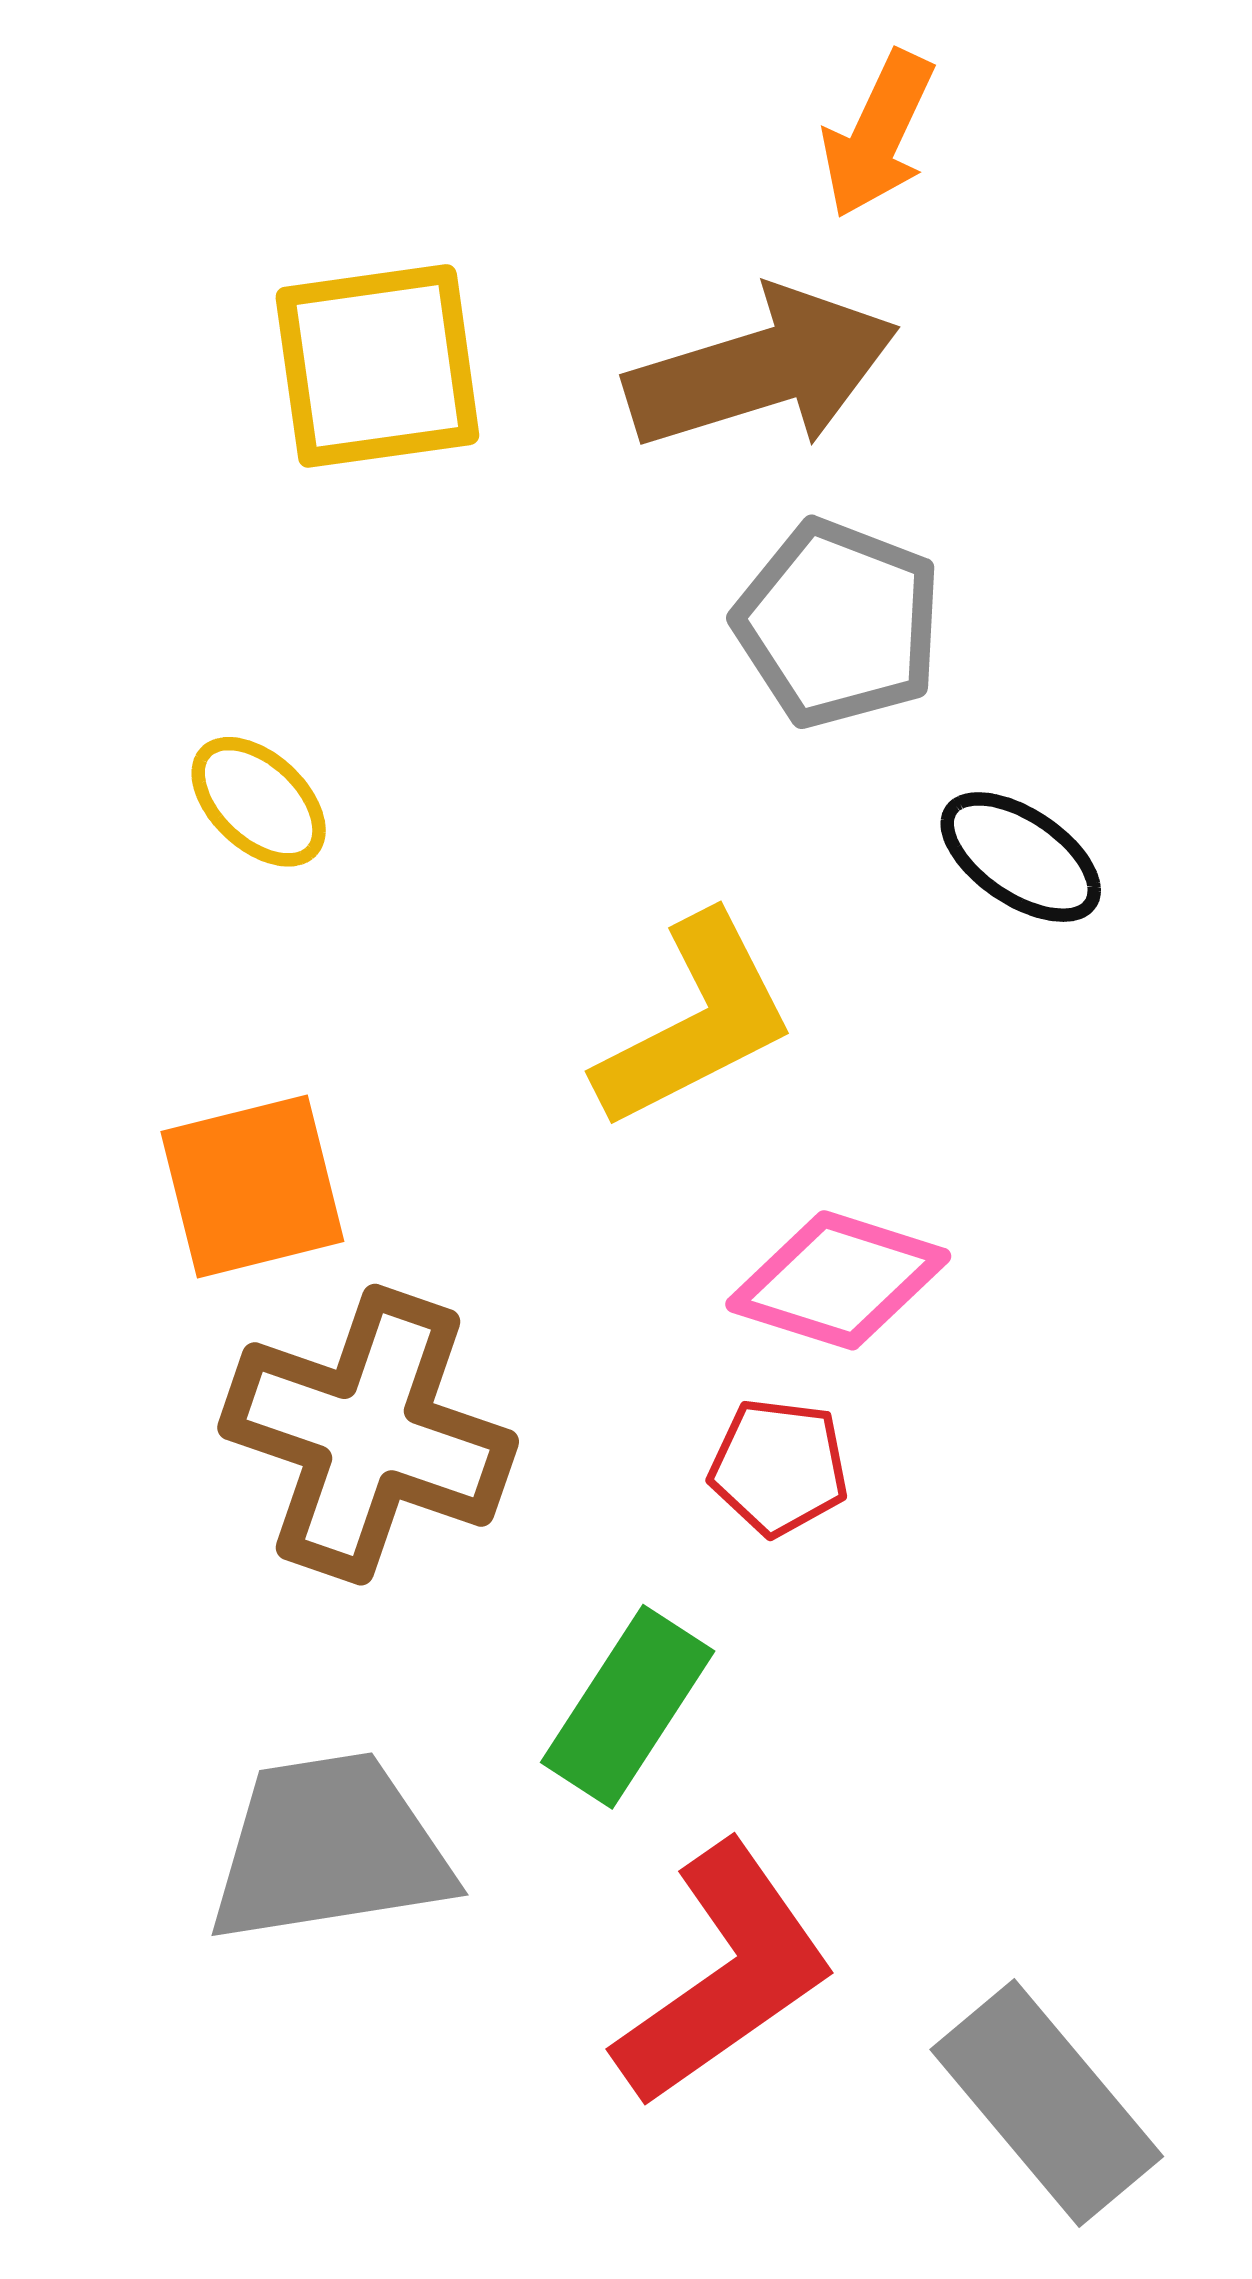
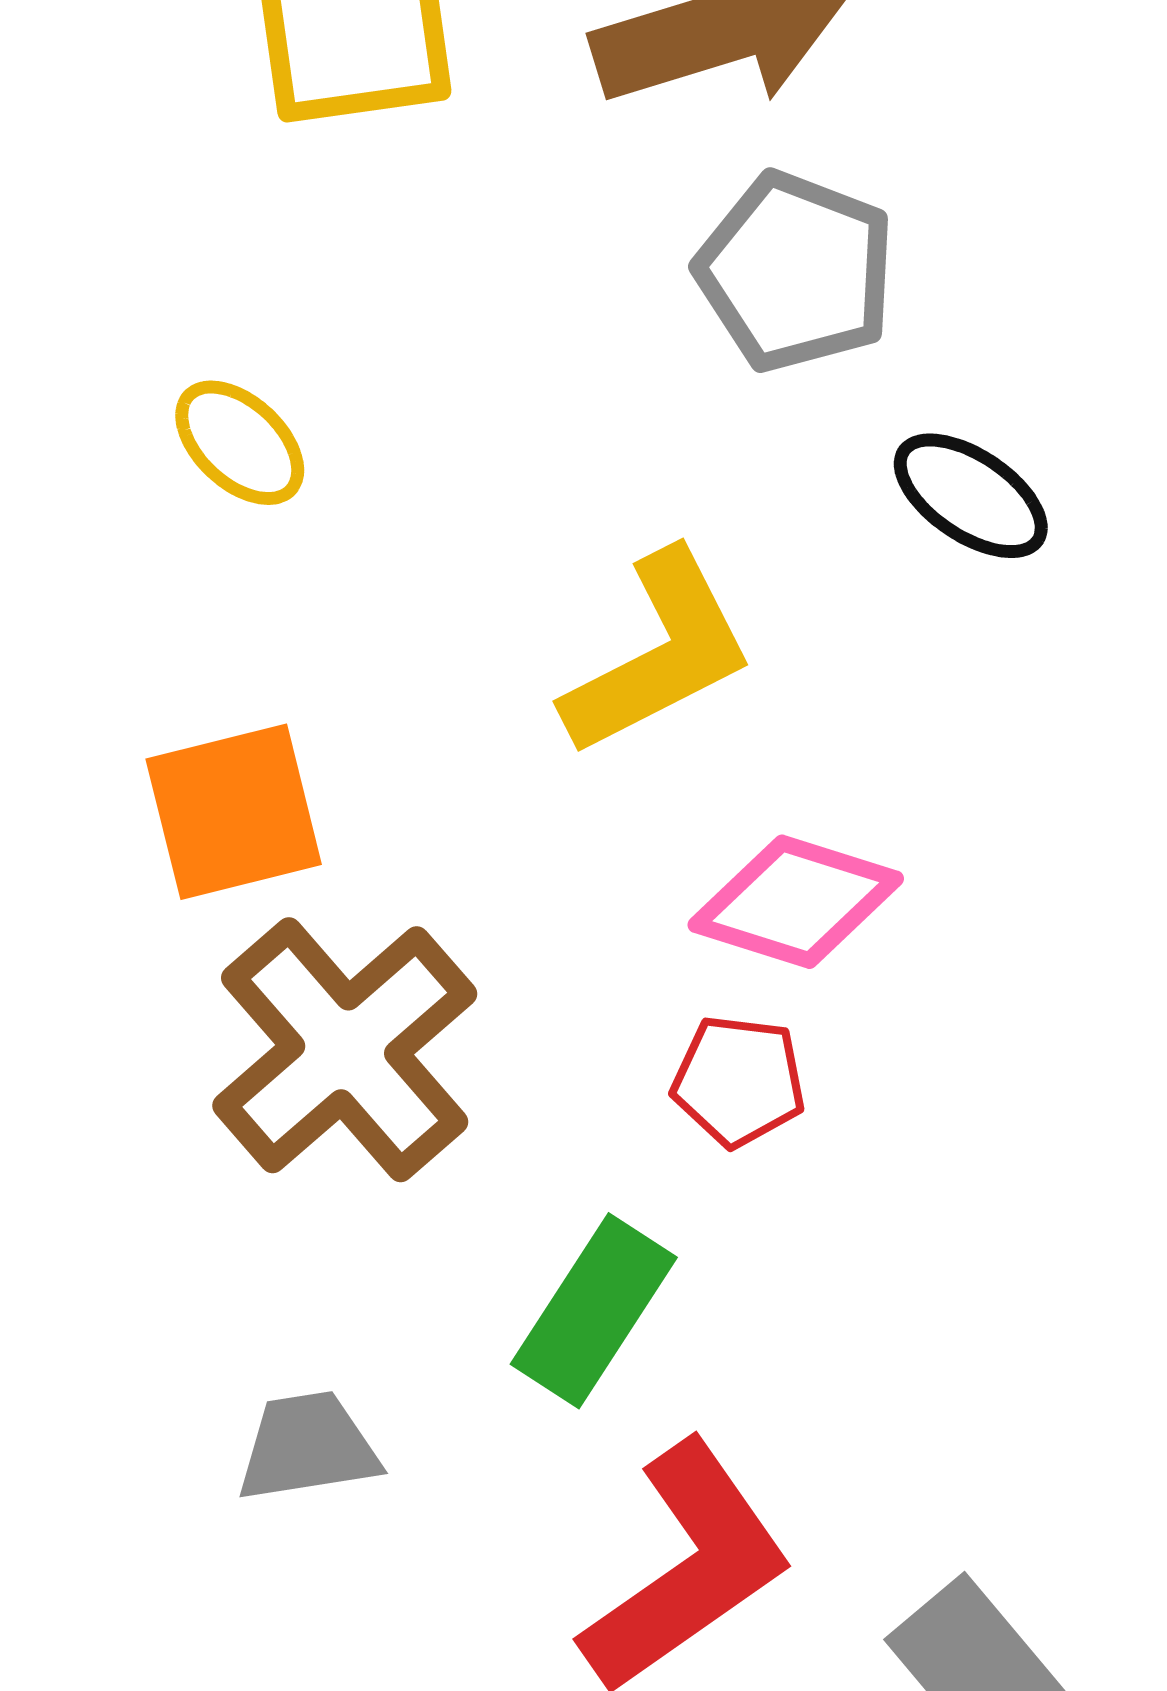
brown cross: (368, 1435) -> (345, 1050), turned 30
gray trapezoid: (329, 1849) -> (308, 1447), size x0.6

